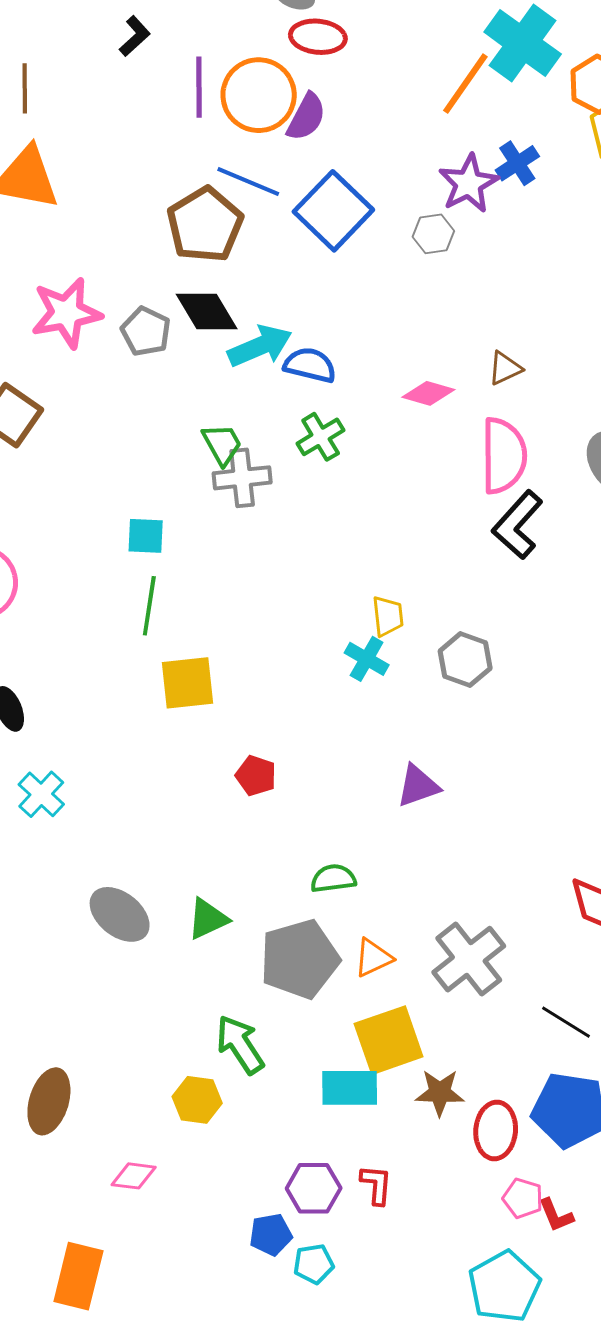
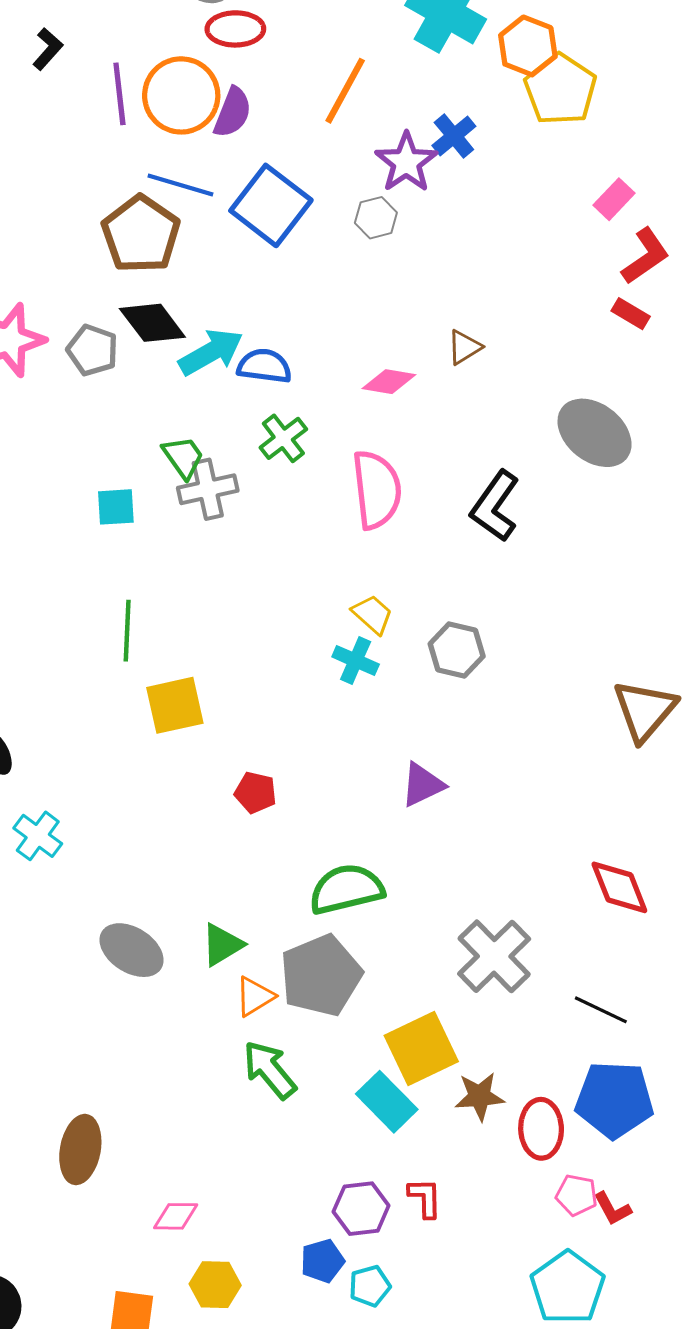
orange line: (465, 84) -> (345, 91), moved
pink semicircle: (504, 456) -> (377, 490), moved
cyan square: (146, 536) -> (116, 507), moved
yellow trapezoid: (388, 616) -> (372, 614), turned -36
green semicircle: (333, 878) -> (346, 889), size x1.6
orange triangle: (373, 958) -> (255, 997), moved
cyan rectangle: (350, 1088) -> (387, 1102), turned 52
yellow hexagon: (197, 1100) -> (215, 1285), moved

